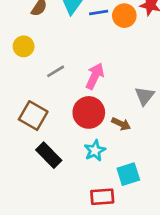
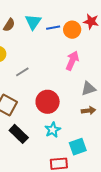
pink arrow: (95, 76) -> (72, 61), moved
gray triangle: (145, 96) -> (88, 89), turned 35
brown arrow: (121, 124) -> (89, 111), moved, turned -32

